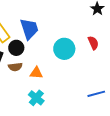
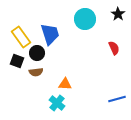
cyan circle: (64, 49) -> (85, 19), moved
orange triangle: (36, 73) -> (65, 84), moved

